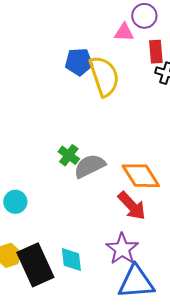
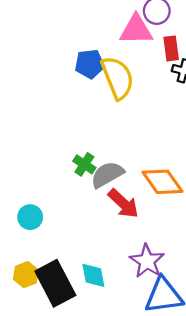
pink triangle: (124, 32) -> (136, 30), size x1.6
red arrow: (132, 206) -> (123, 204), moved

